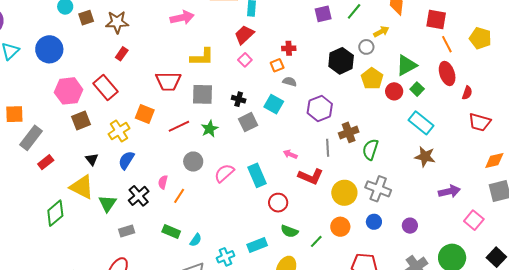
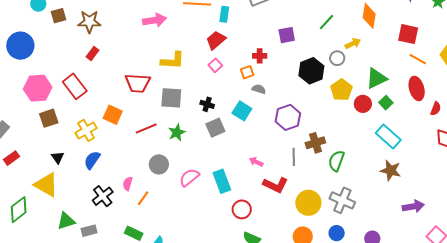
purple square: (323, 14) -> (287, 35), moved
orange line: (447, 44) -> (418, 59), turned -36
green triangle: (107, 203) -> (66, 221), moved, turned 36

